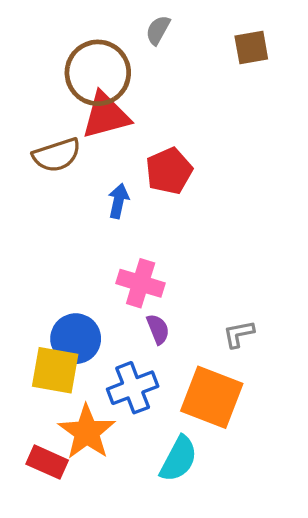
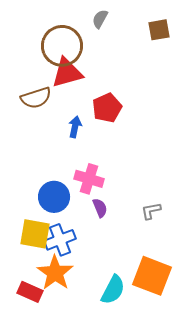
blue circle: (76, 339) -> (54, 197), moved
blue cross: (133, 388) -> (60, 240), moved
orange square: (212, 397) -> (152, 276), moved

